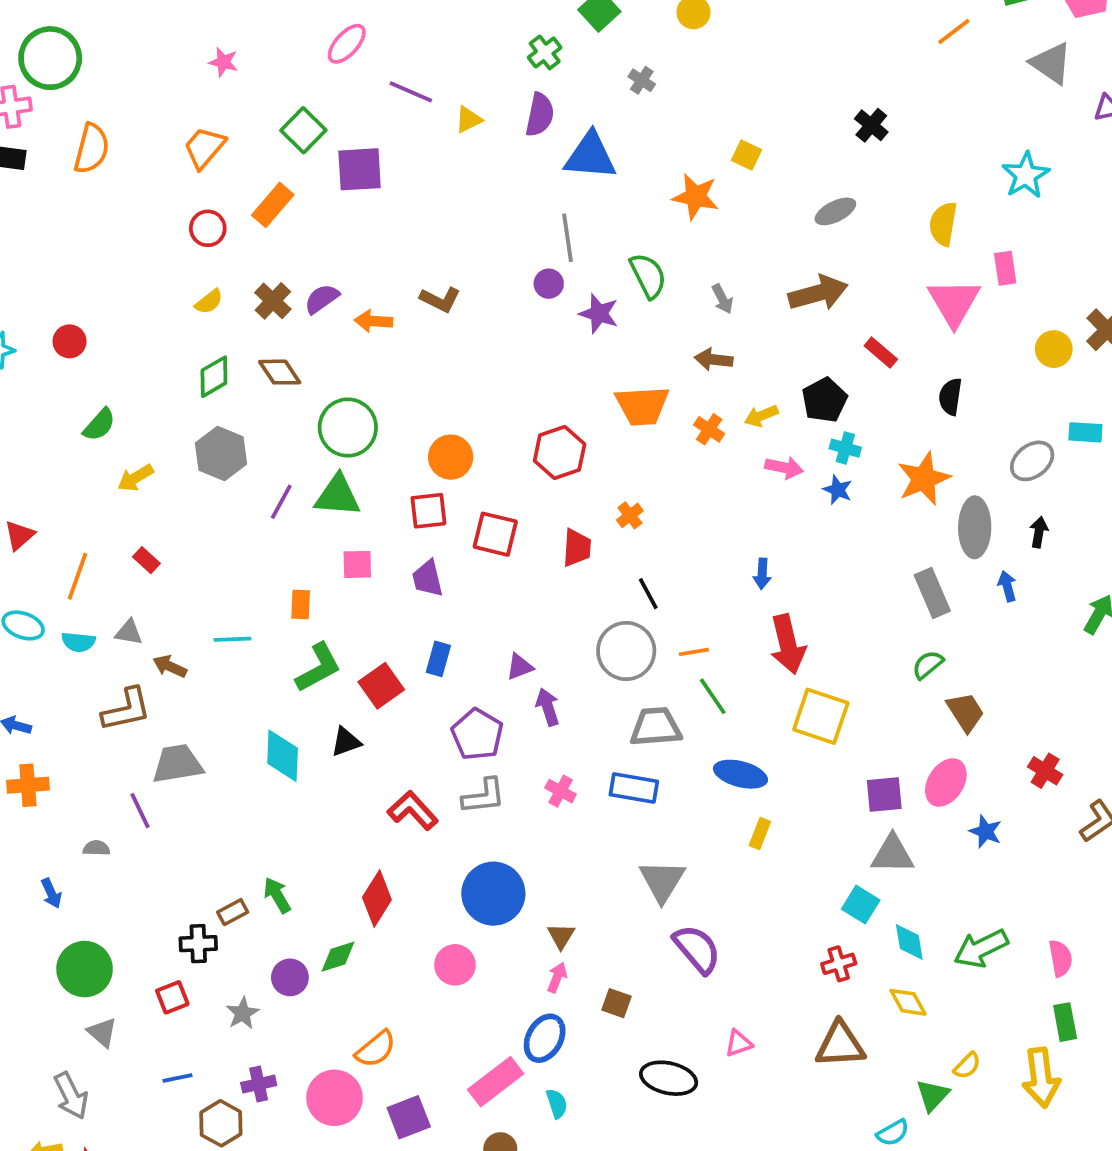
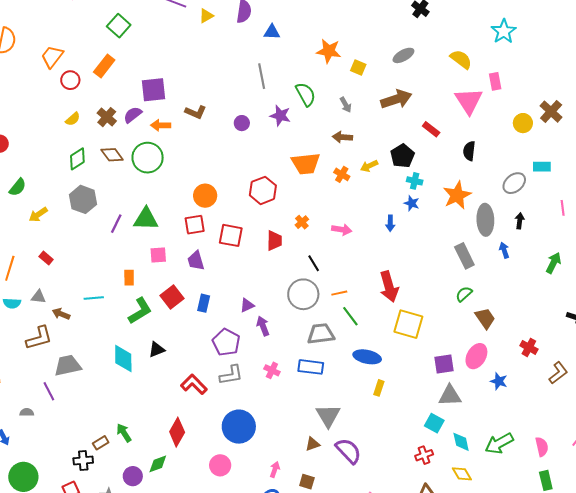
orange trapezoid: (204, 148) -> (52, 57), moved
yellow square: (746, 155) -> (358, 67), moved
blue triangle: (590, 156) -> (272, 32), size x0.6
purple square: (360, 169) -> (154, 90), moved
yellow semicircle: (943, 224) -> (461, 59), turned 120
purple circle: (549, 284) -> (242, 123), moved
green circle: (348, 428) -> (148, 158), moved
pink arrow: (784, 468) -> (342, 230), moved
blue arrow: (762, 574) -> (390, 223), moved
red square: (381, 686) -> (172, 297), moved
brown triangle: (561, 936) -> (313, 444), moved, turned 42

